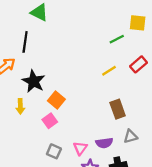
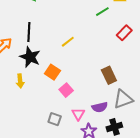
black line: (25, 42) -> (29, 32), moved
yellow line: (109, 71) -> (68, 42), moved
pink square: (50, 121) -> (66, 90), moved
gray triangle: (130, 136) -> (123, 99), size x1.5

